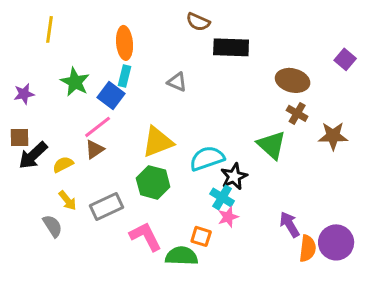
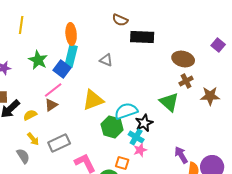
cyan rectangle: (125, 76) -> (71, 56), size x1.5
brown cross: (297, 113) -> (186, 81), turned 32
green hexagon: (153, 182) -> (112, 127), moved

